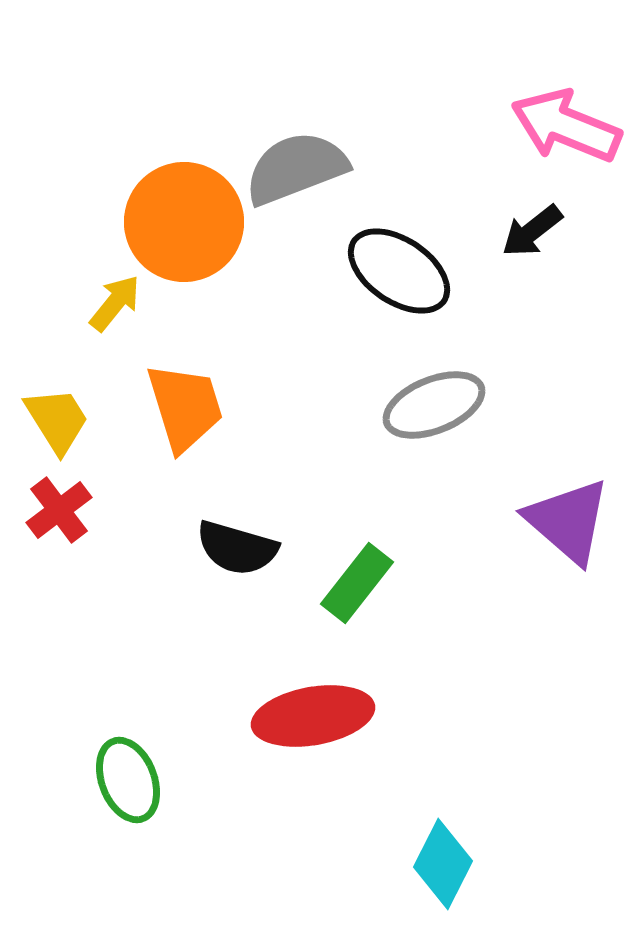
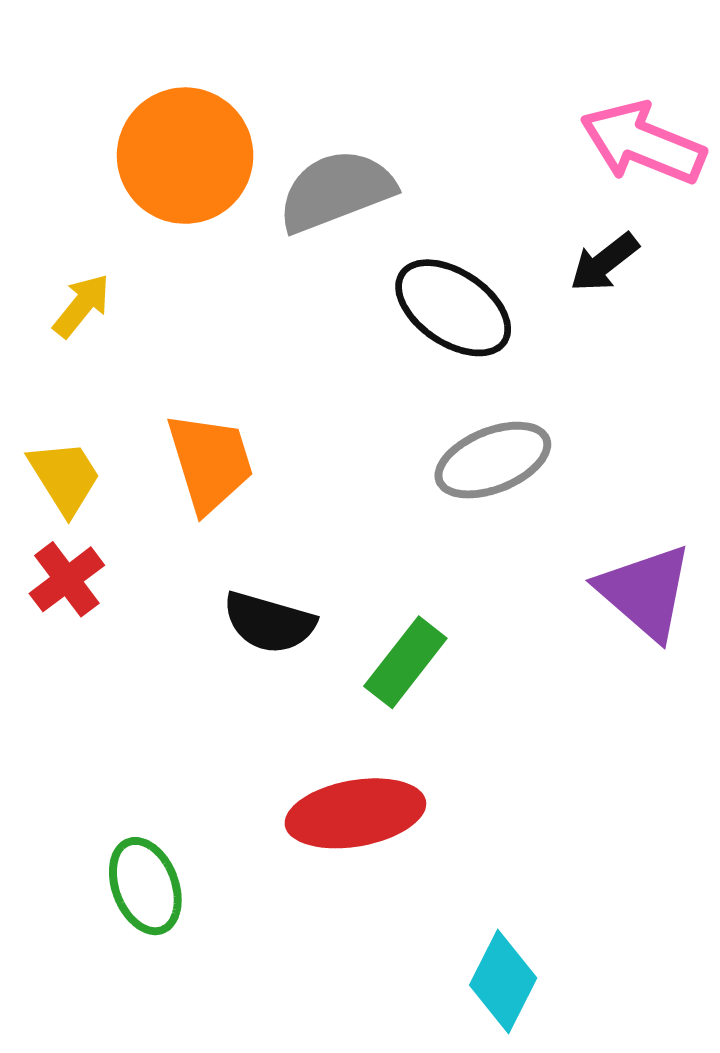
orange circle: (184, 222) -> (185, 156), moved
yellow arrow: (115, 303) -> (82, 306), moved

